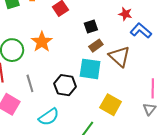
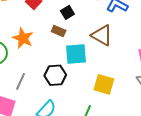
brown rectangle: (96, 46) -> (59, 31), moved, turned 72
gray line: (30, 83) -> (21, 81), turned 54

